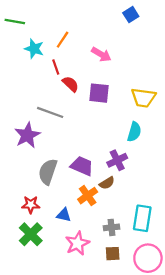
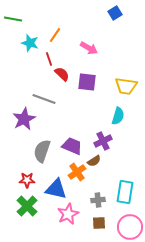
blue triangle: (64, 215) -> (56, 189), size x1.6

